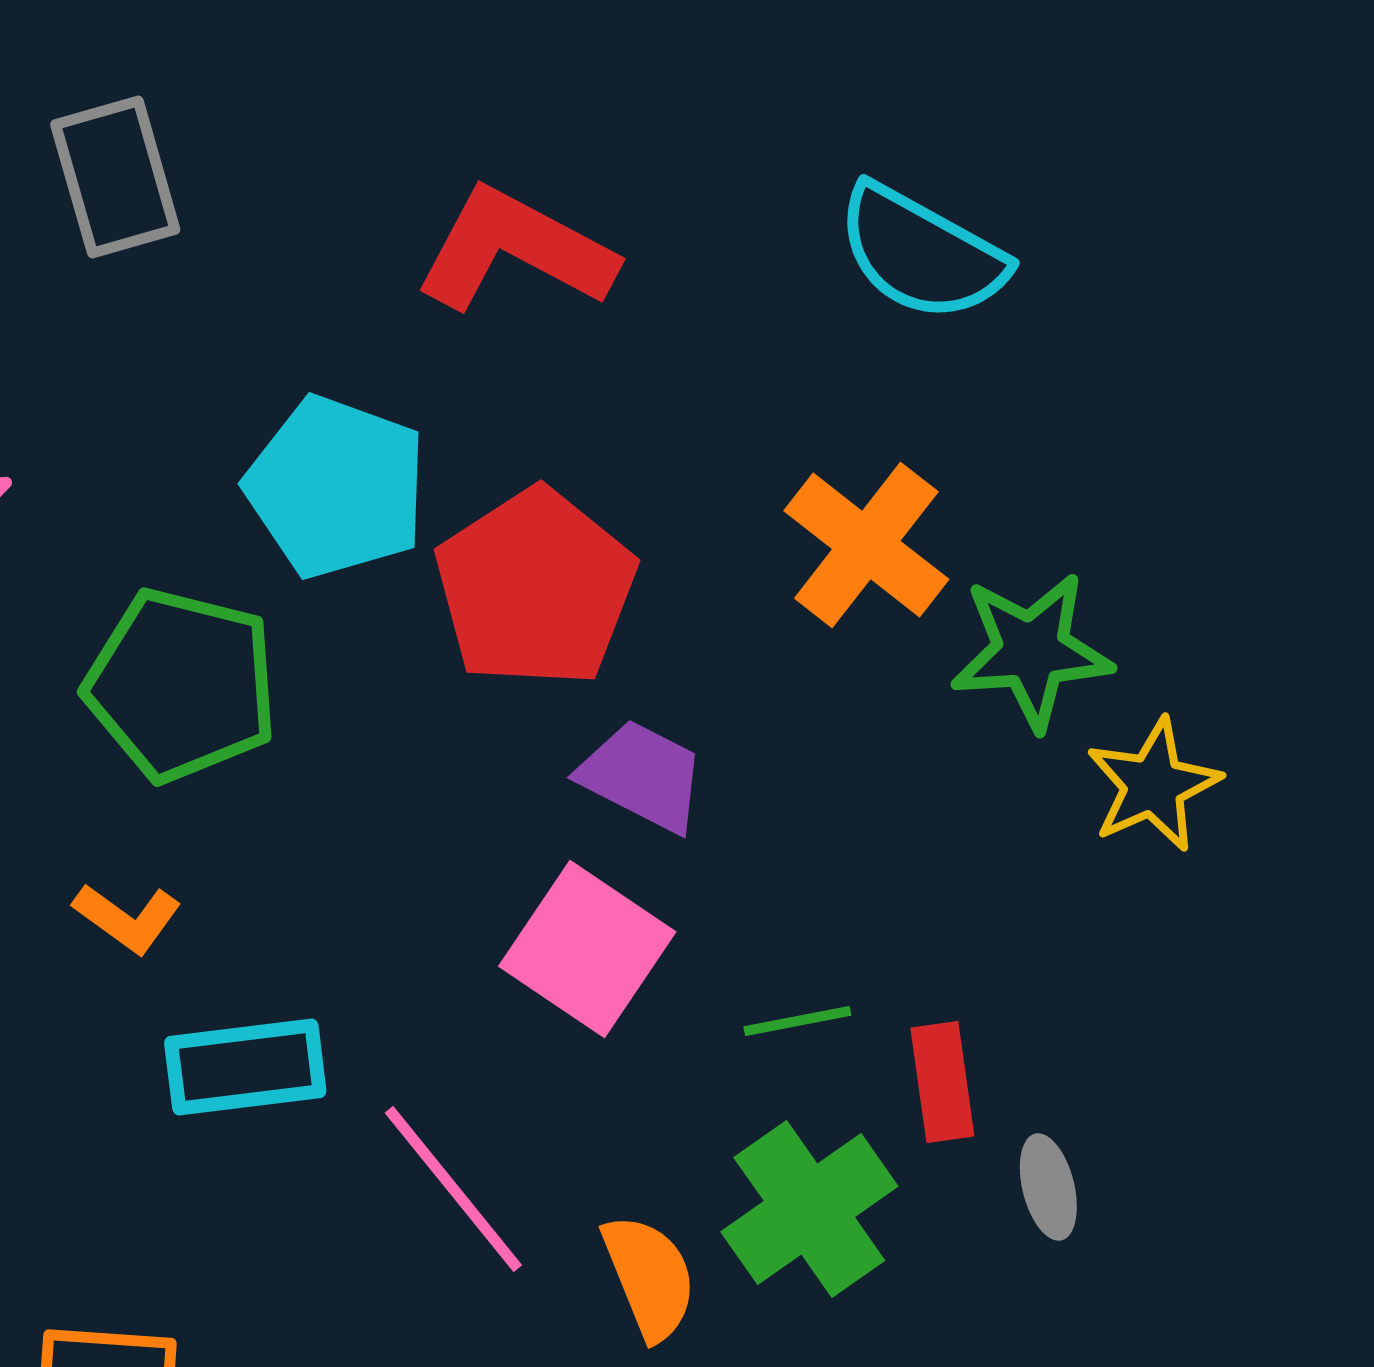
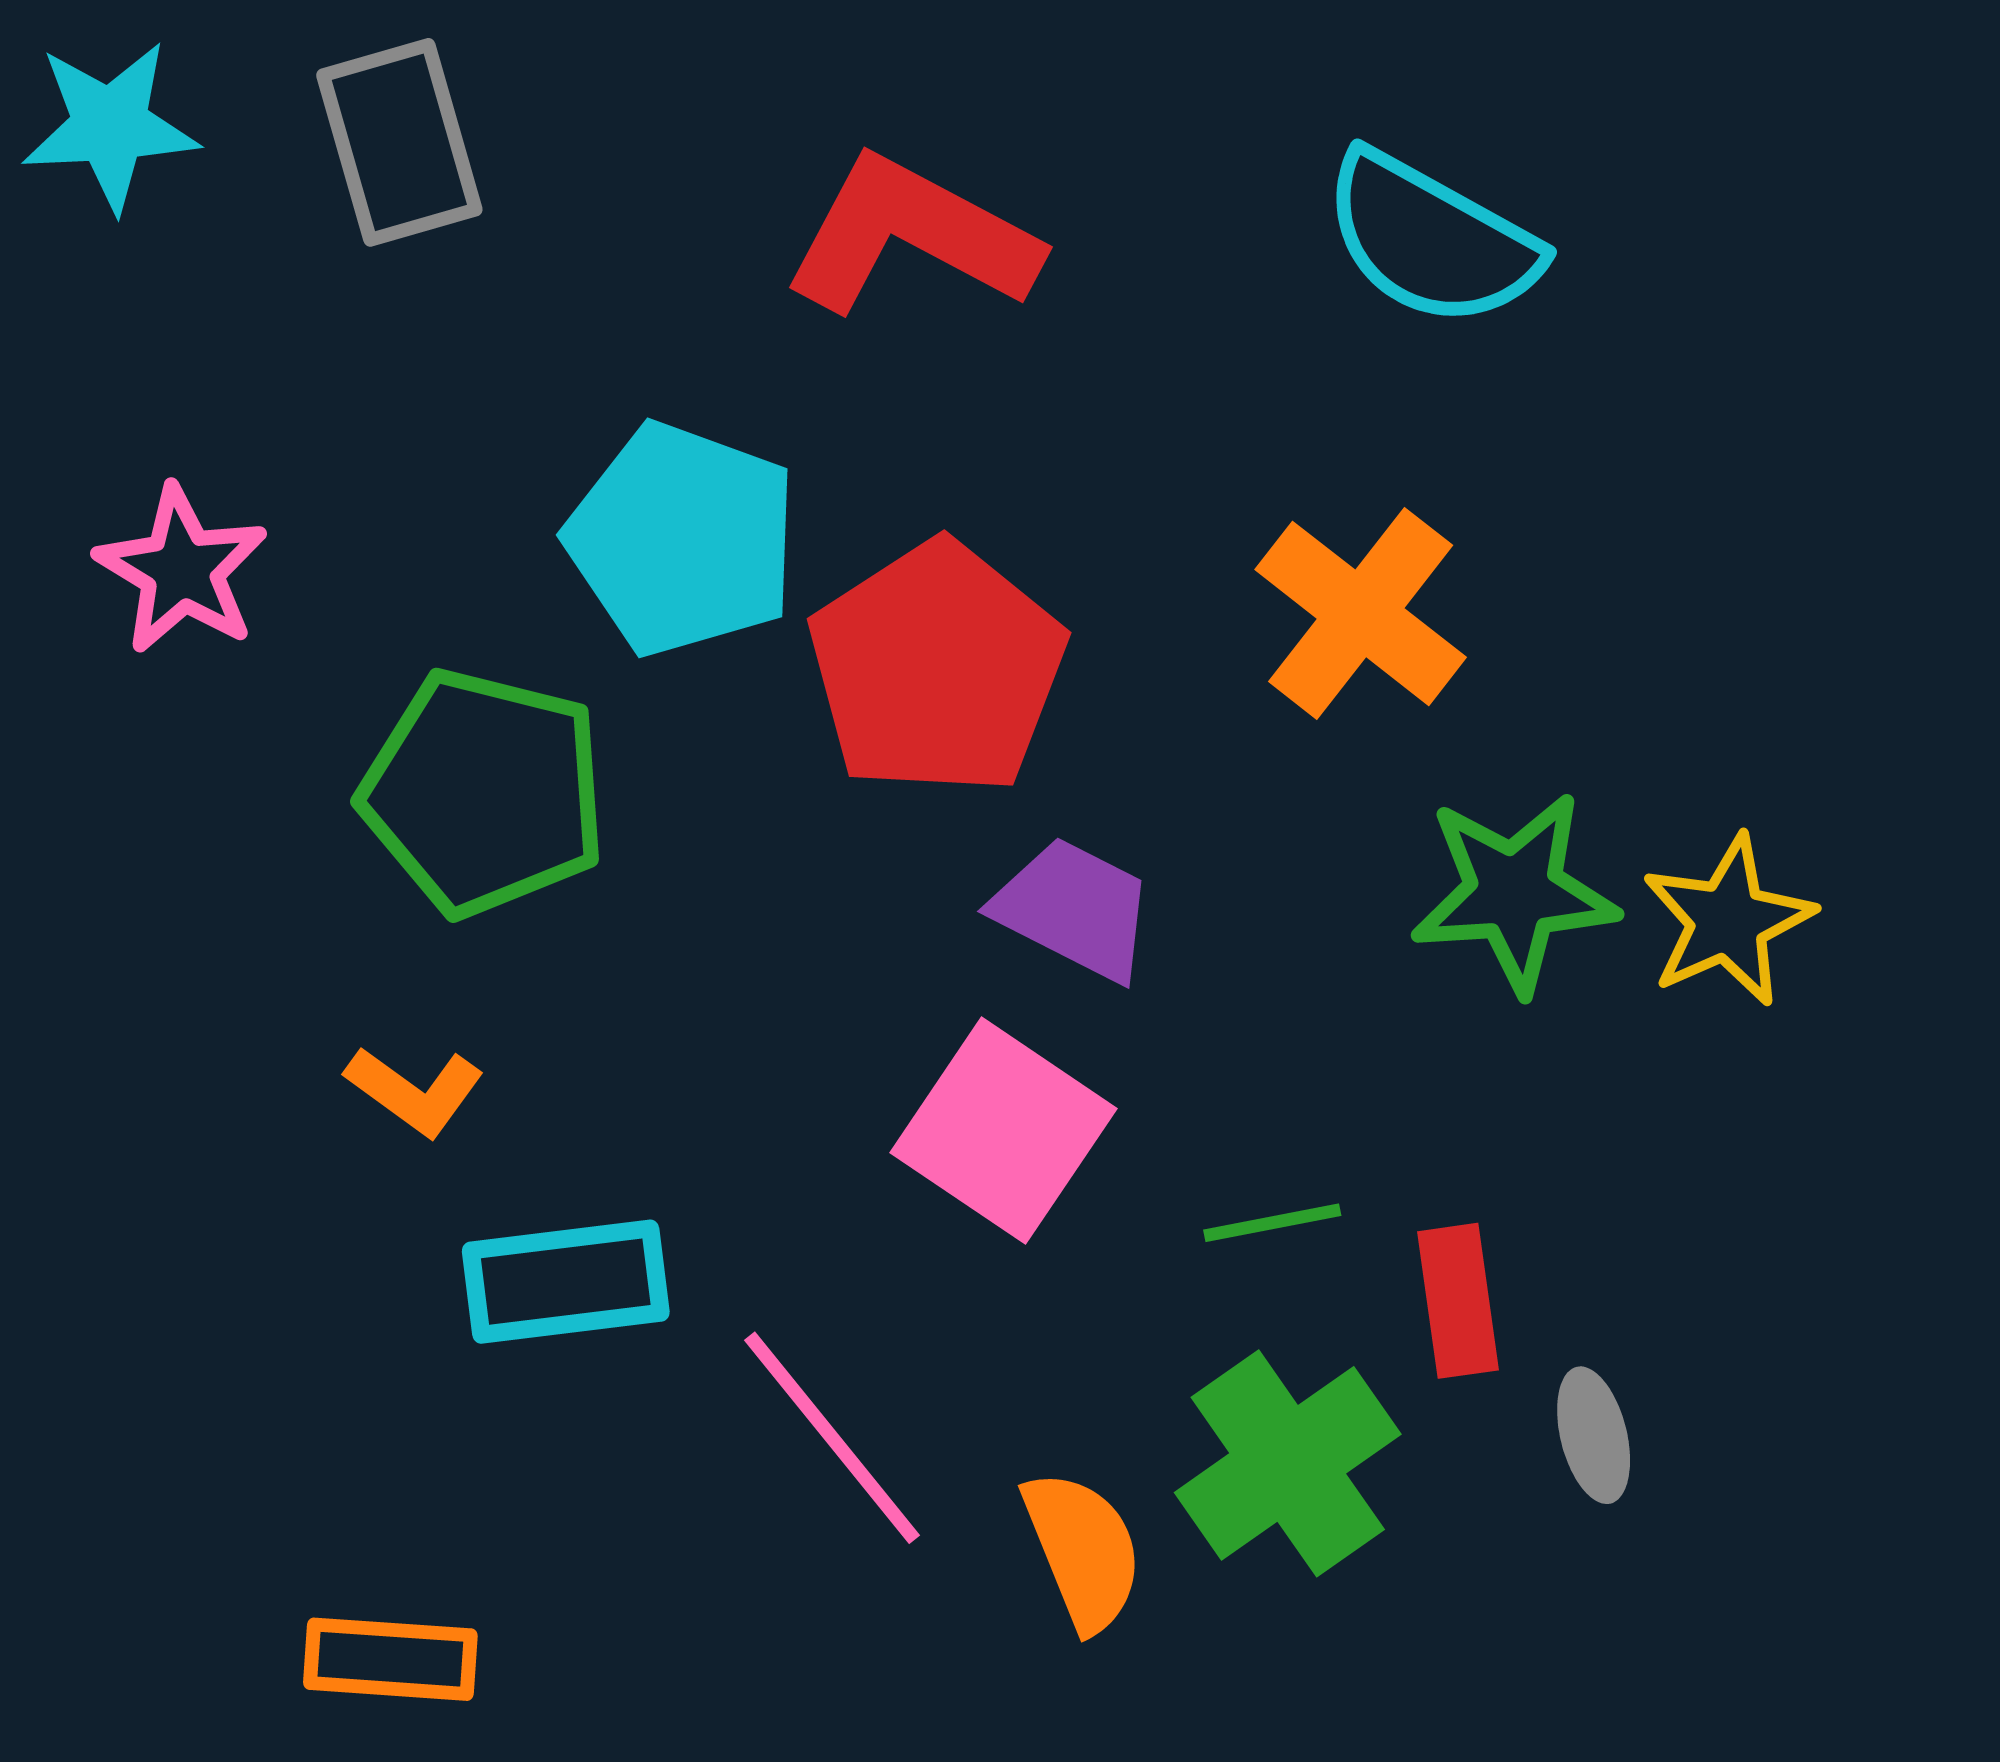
green star: (1031, 651) -> (1514, 892), moved

